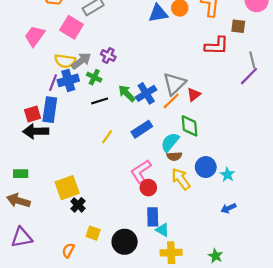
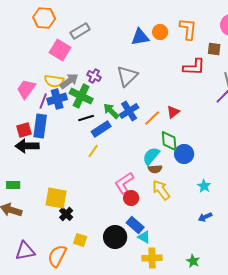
pink trapezoid: (35, 36) -> (26, 89), moved
green cross: (94, 77) -> (81, 96), size x1.6
gray triangle: (174, 84) -> (127, 76), moved
blue rectangle: (142, 129) -> (101, 129), moved
blue circle: (206, 167) -> (184, 154), moved
yellow square: (67, 188) -> (56, 198), turned 30
blue rectangle: (153, 217) -> (135, 225), turned -48
purple triangle: (22, 237) -> (25, 251), moved
black circle: (125, 242) -> (115, 237), moved
orange semicircle: (68, 250) -> (57, 256), size x1.6

